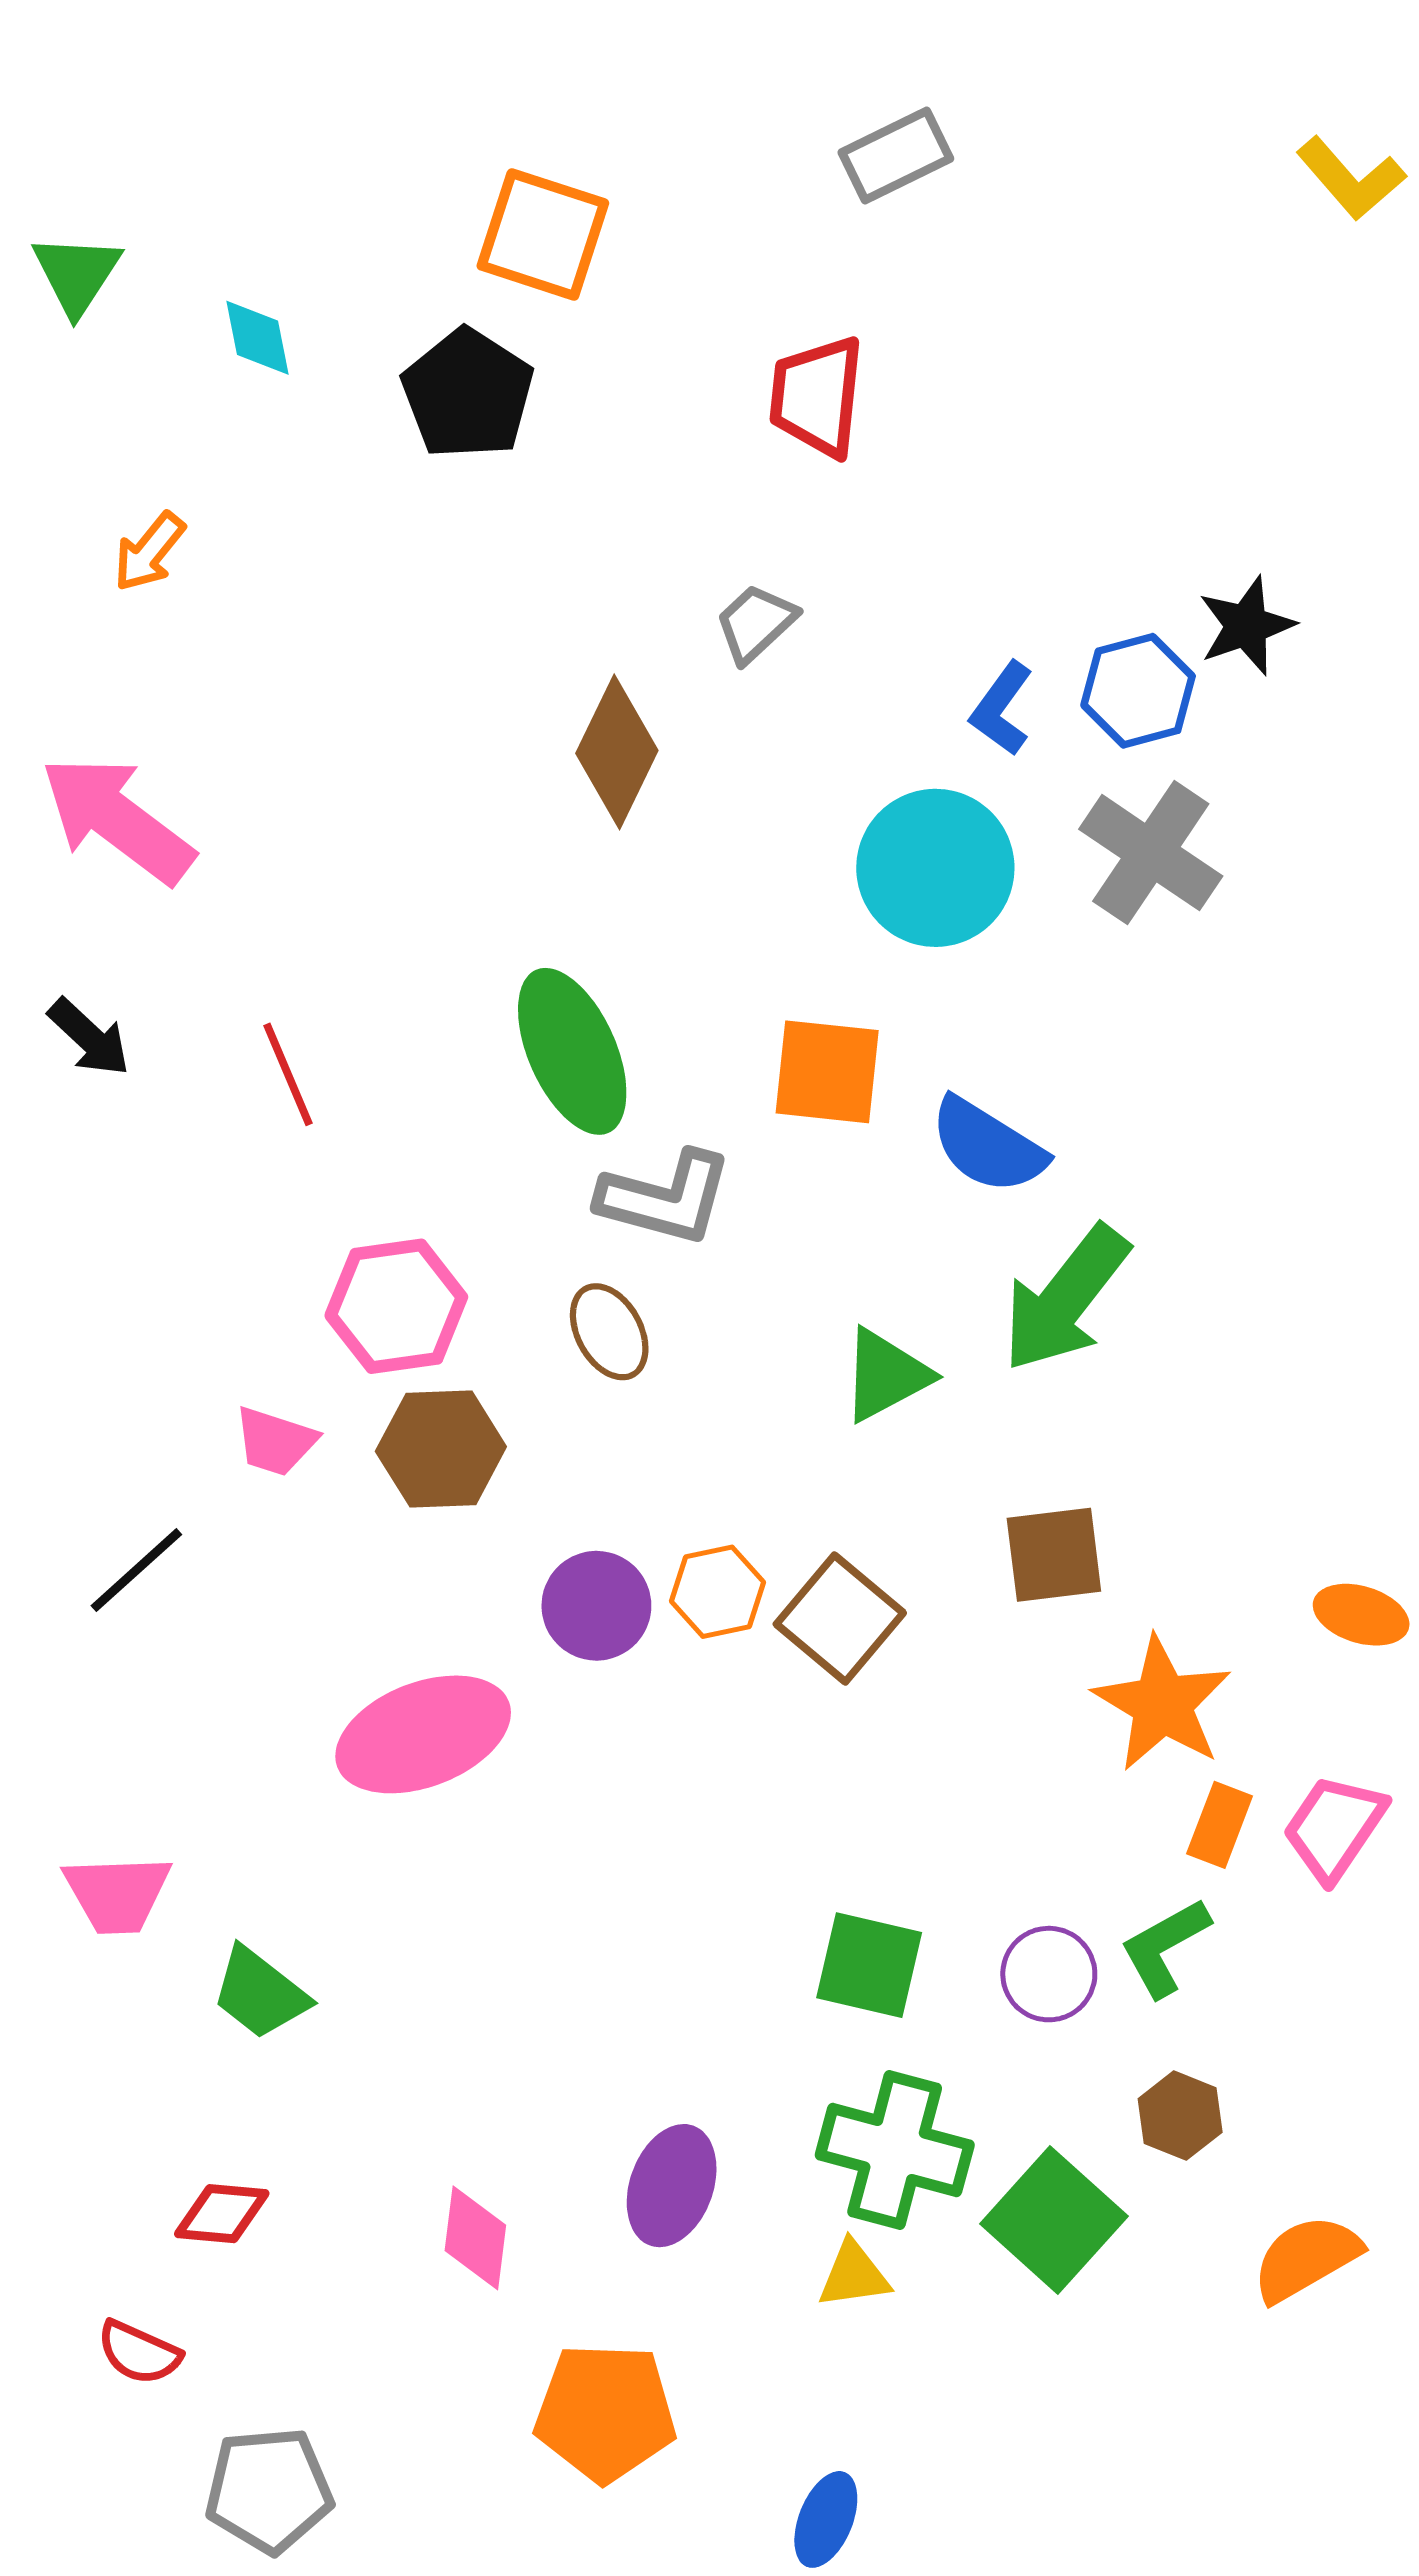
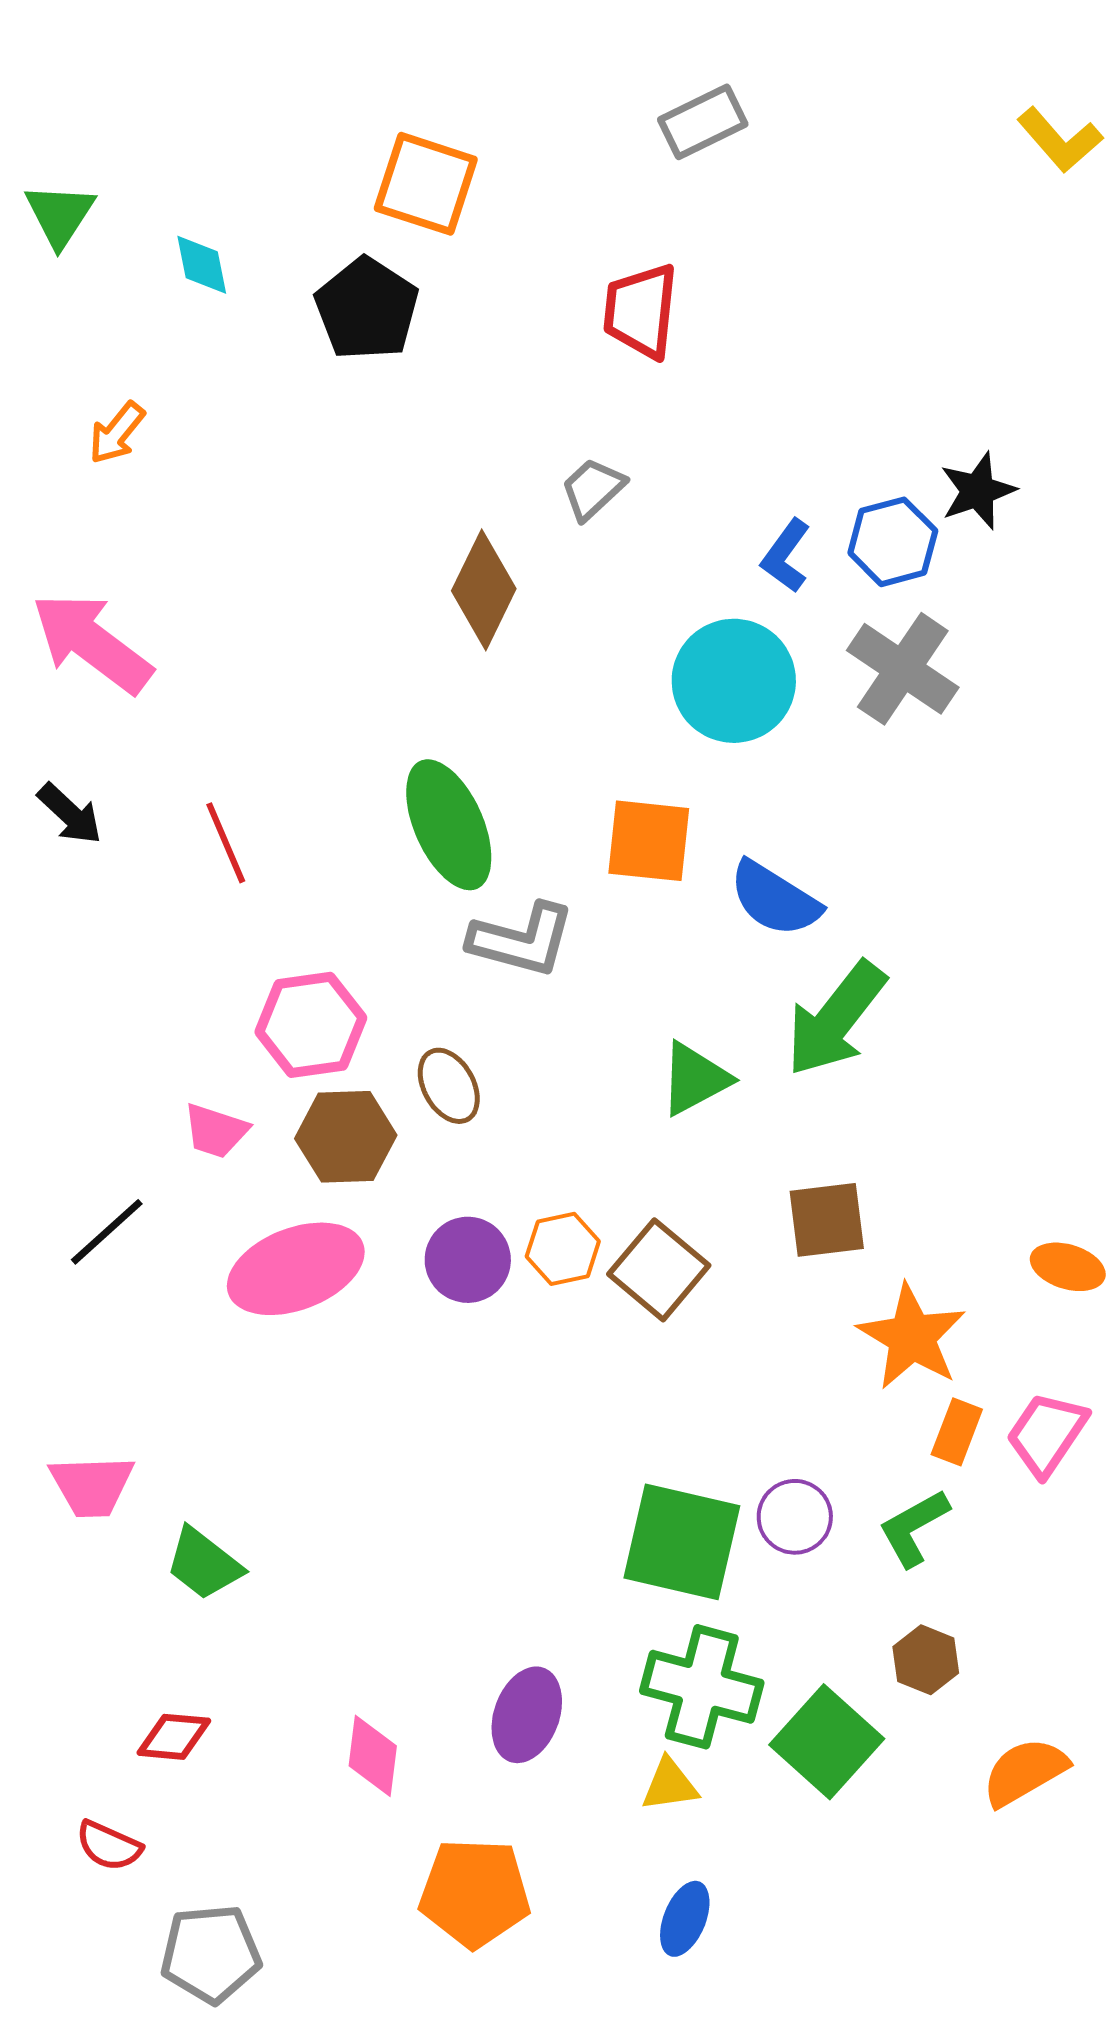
brown ellipse: (609, 1332) -> (449, 1086), moved
pink ellipse: (423, 1734) -> (296, 1269), moved
green square: (869, 1965) -> (682, 1542), size x1.4
purple circle: (1049, 1974) -> (795, 1517), moved
blue ellipse: (826, 2519) -> (685, 1919), moved

